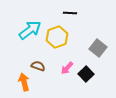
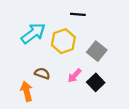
gray square: (98, 48) -> (97, 51), moved

